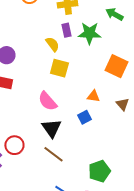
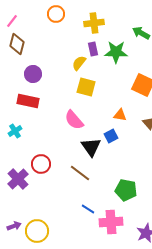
yellow semicircle: (52, 44) -> (79, 63), turned -105
black triangle: (51, 128) -> (91, 147), moved
green pentagon: (99, 171) -> (126, 190), turned 30

